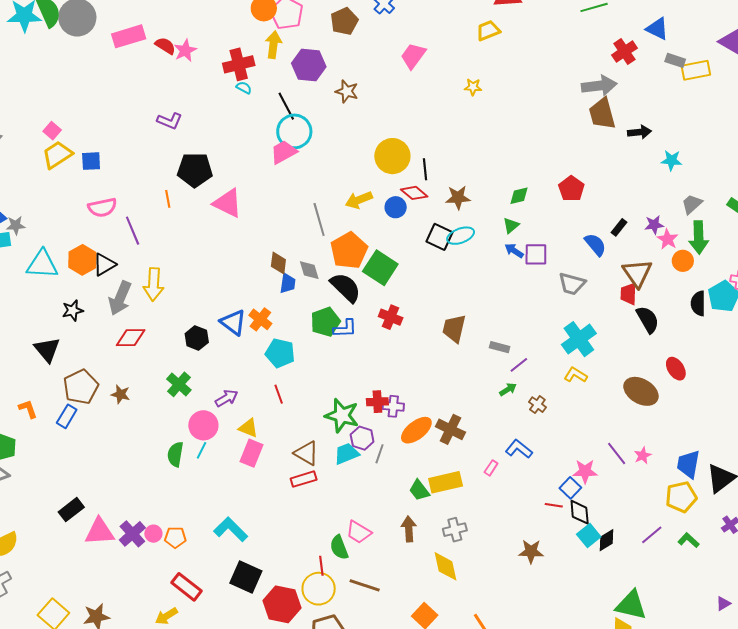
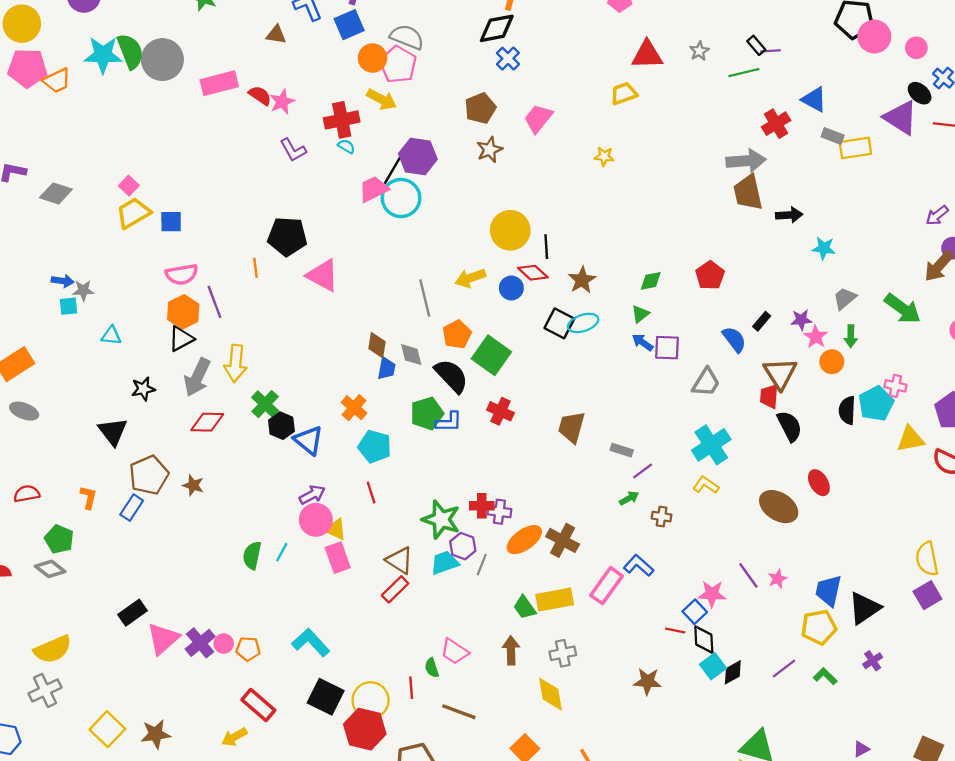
brown pentagon: (344, 21) -> (480, 108), moved
yellow arrow: (273, 45) -> (382, 99), turned 108
purple hexagon: (309, 65) -> (418, 156), moved
brown star: (347, 91) -> (489, 150), moved, turned 30
black line: (286, 106) -> (393, 169), turned 56
purple L-shape: (170, 121) -> (293, 150), moved, turned 35
pink trapezoid: (284, 152) -> (373, 189), moved
brown star: (458, 198) -> (582, 280), turned -30
green arrow: (699, 237) -> (851, 336), size x0.6
orange pentagon: (349, 251) -> (457, 334), size x0.7
orange hexagon: (82, 260) -> (183, 312), moved
cyan triangle: (42, 264) -> (111, 336), size x0.6
gray trapezoid: (572, 284) -> (706, 382), turned -76
blue triangle: (233, 322) -> (309, 440), moved
green cross: (179, 384) -> (265, 404), moved
brown cross: (537, 405) -> (662, 517), turned -30
orange L-shape: (28, 409) -> (88, 497), turned 30
pink circle: (203, 425) -> (316, 520), moved
pink rectangle: (251, 453) -> (338, 558), turned -44
pink rectangle: (491, 468) -> (606, 586), size x2.0
red rectangle: (304, 479) -> (395, 589), turned -30
pink triangle: (99, 532) -> (163, 639), turned -40
green semicircle: (339, 547) -> (432, 668), size x0.7
yellow circle: (319, 589) -> (371, 700), moved

